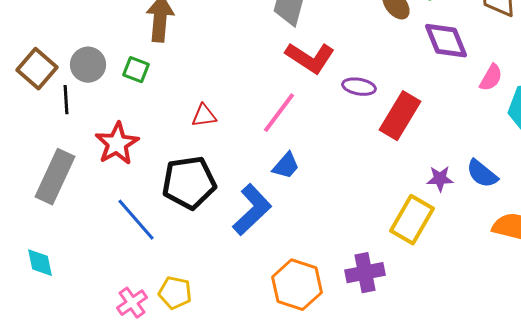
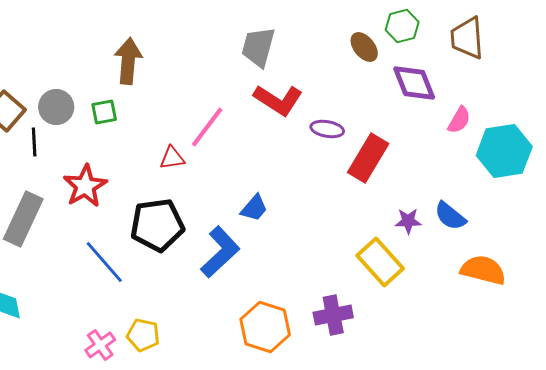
green square: (136, 70) -> (104, 112), turned -32
pink line: (279, 113) -> (207, 127), moved
yellow rectangle: (412, 220) -> (380, 262), turned -72

